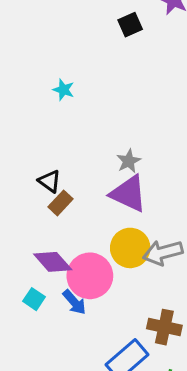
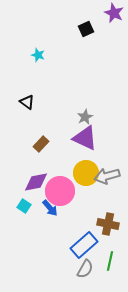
cyan star: (64, 90) -> (38, 55), moved
black triangle: (50, 181) -> (27, 102), moved
purple diamond: (53, 262) -> (36, 182), turned -60

